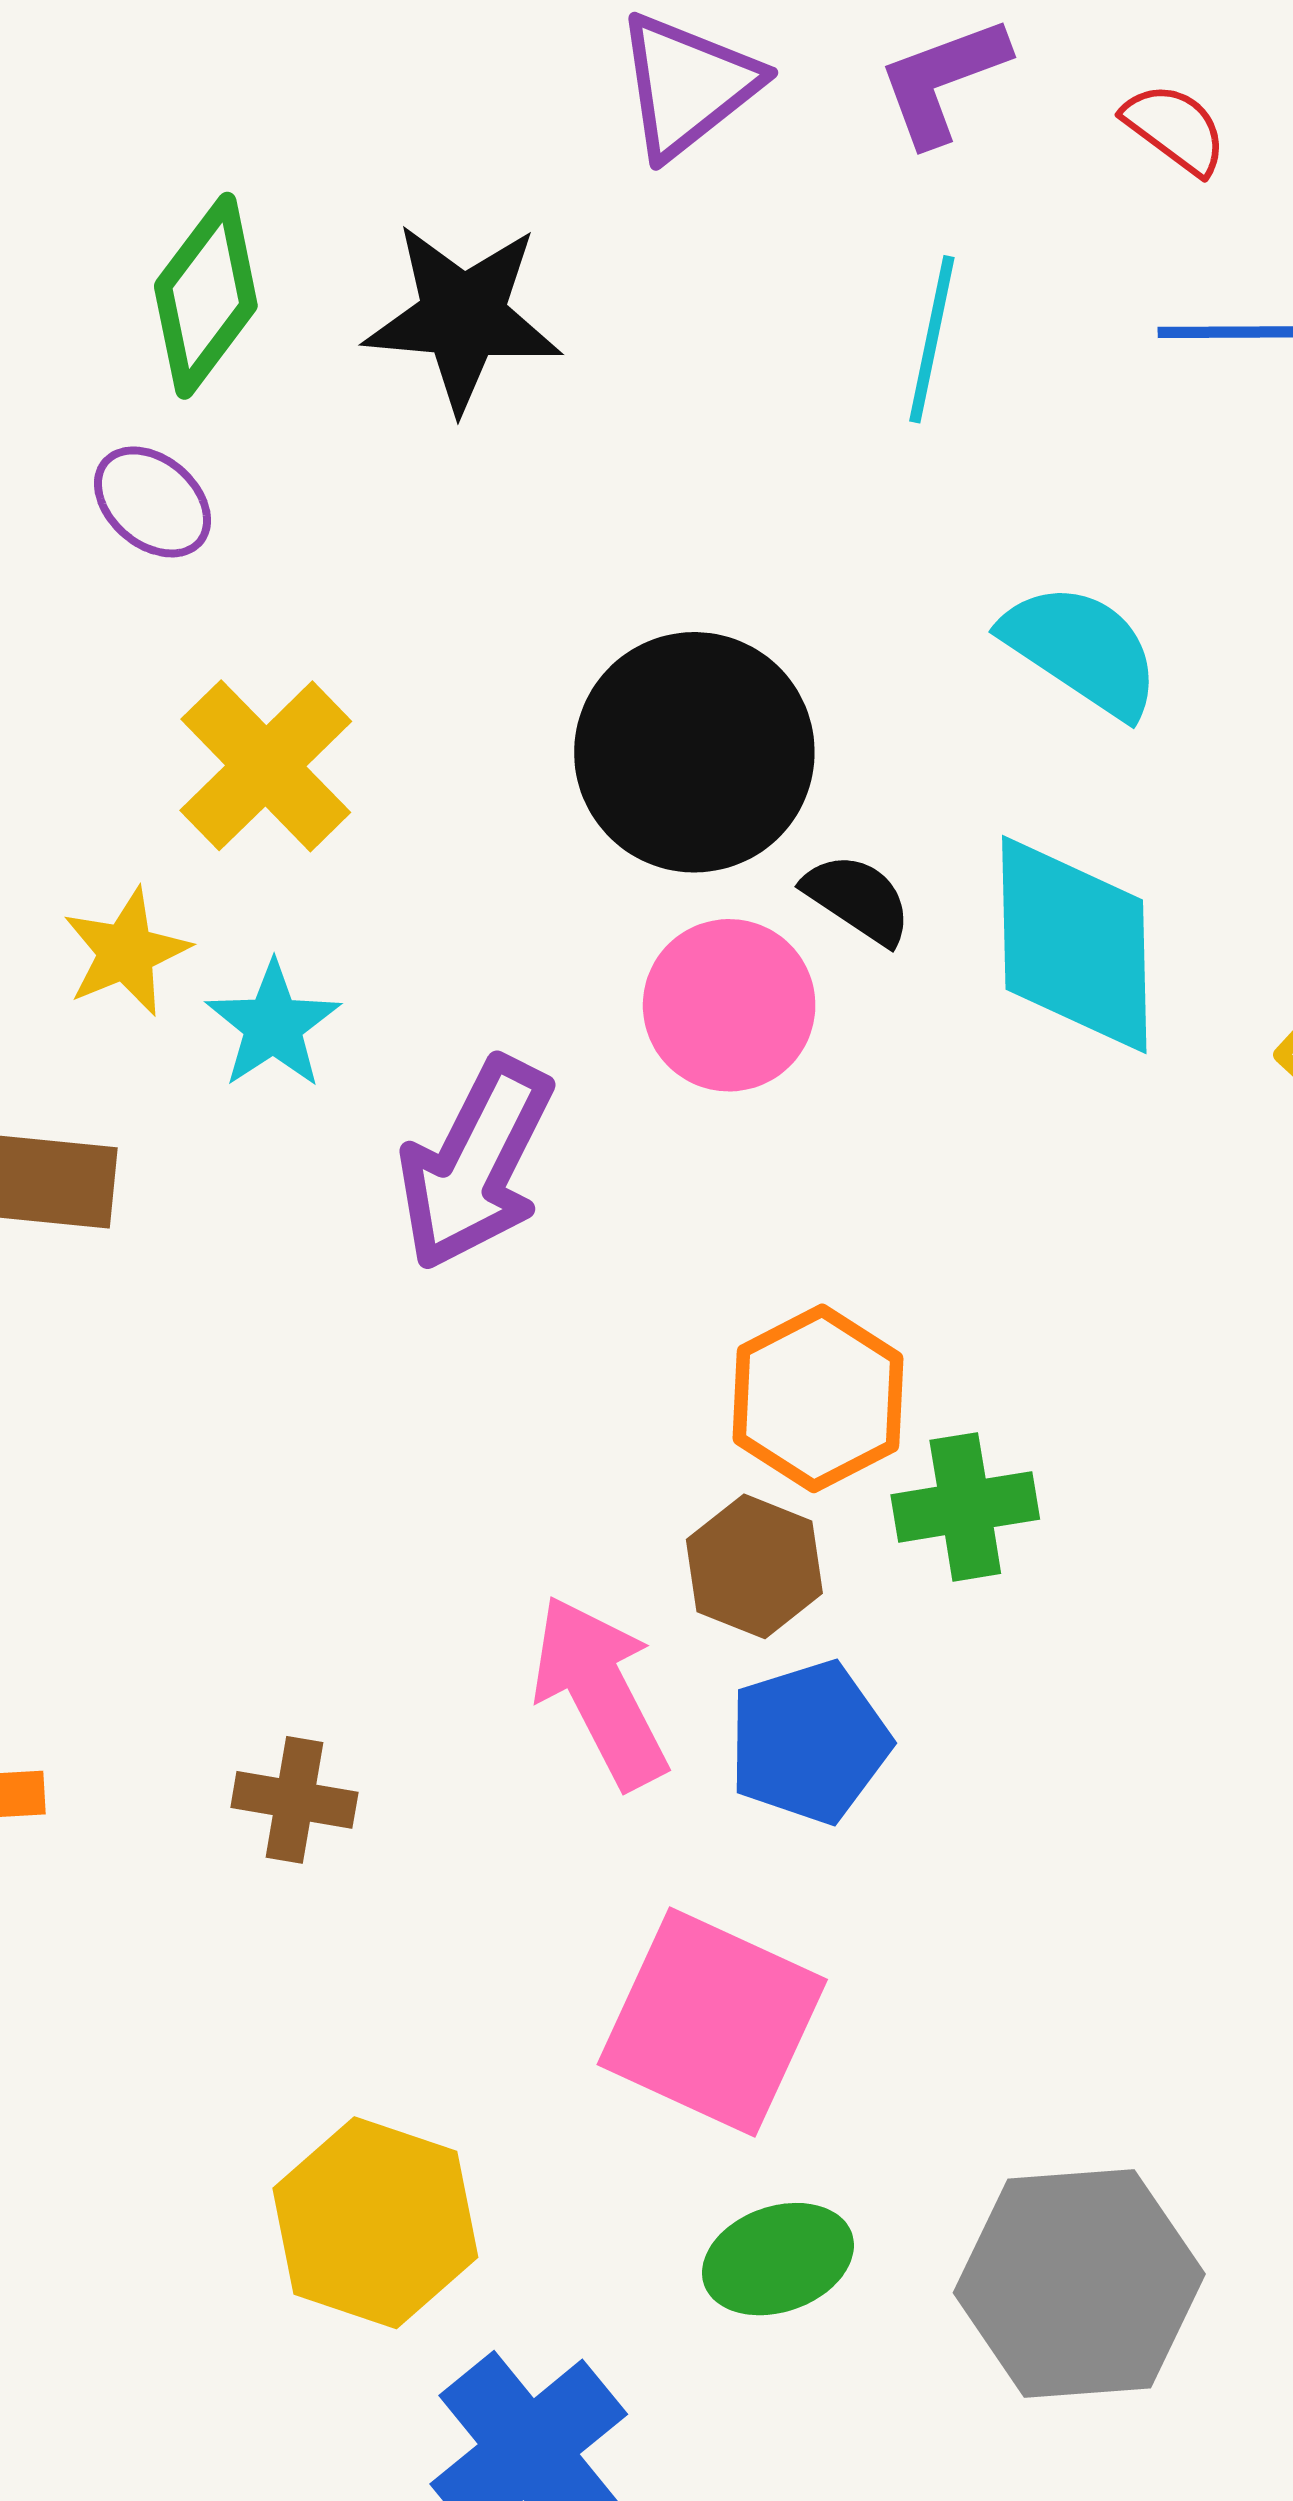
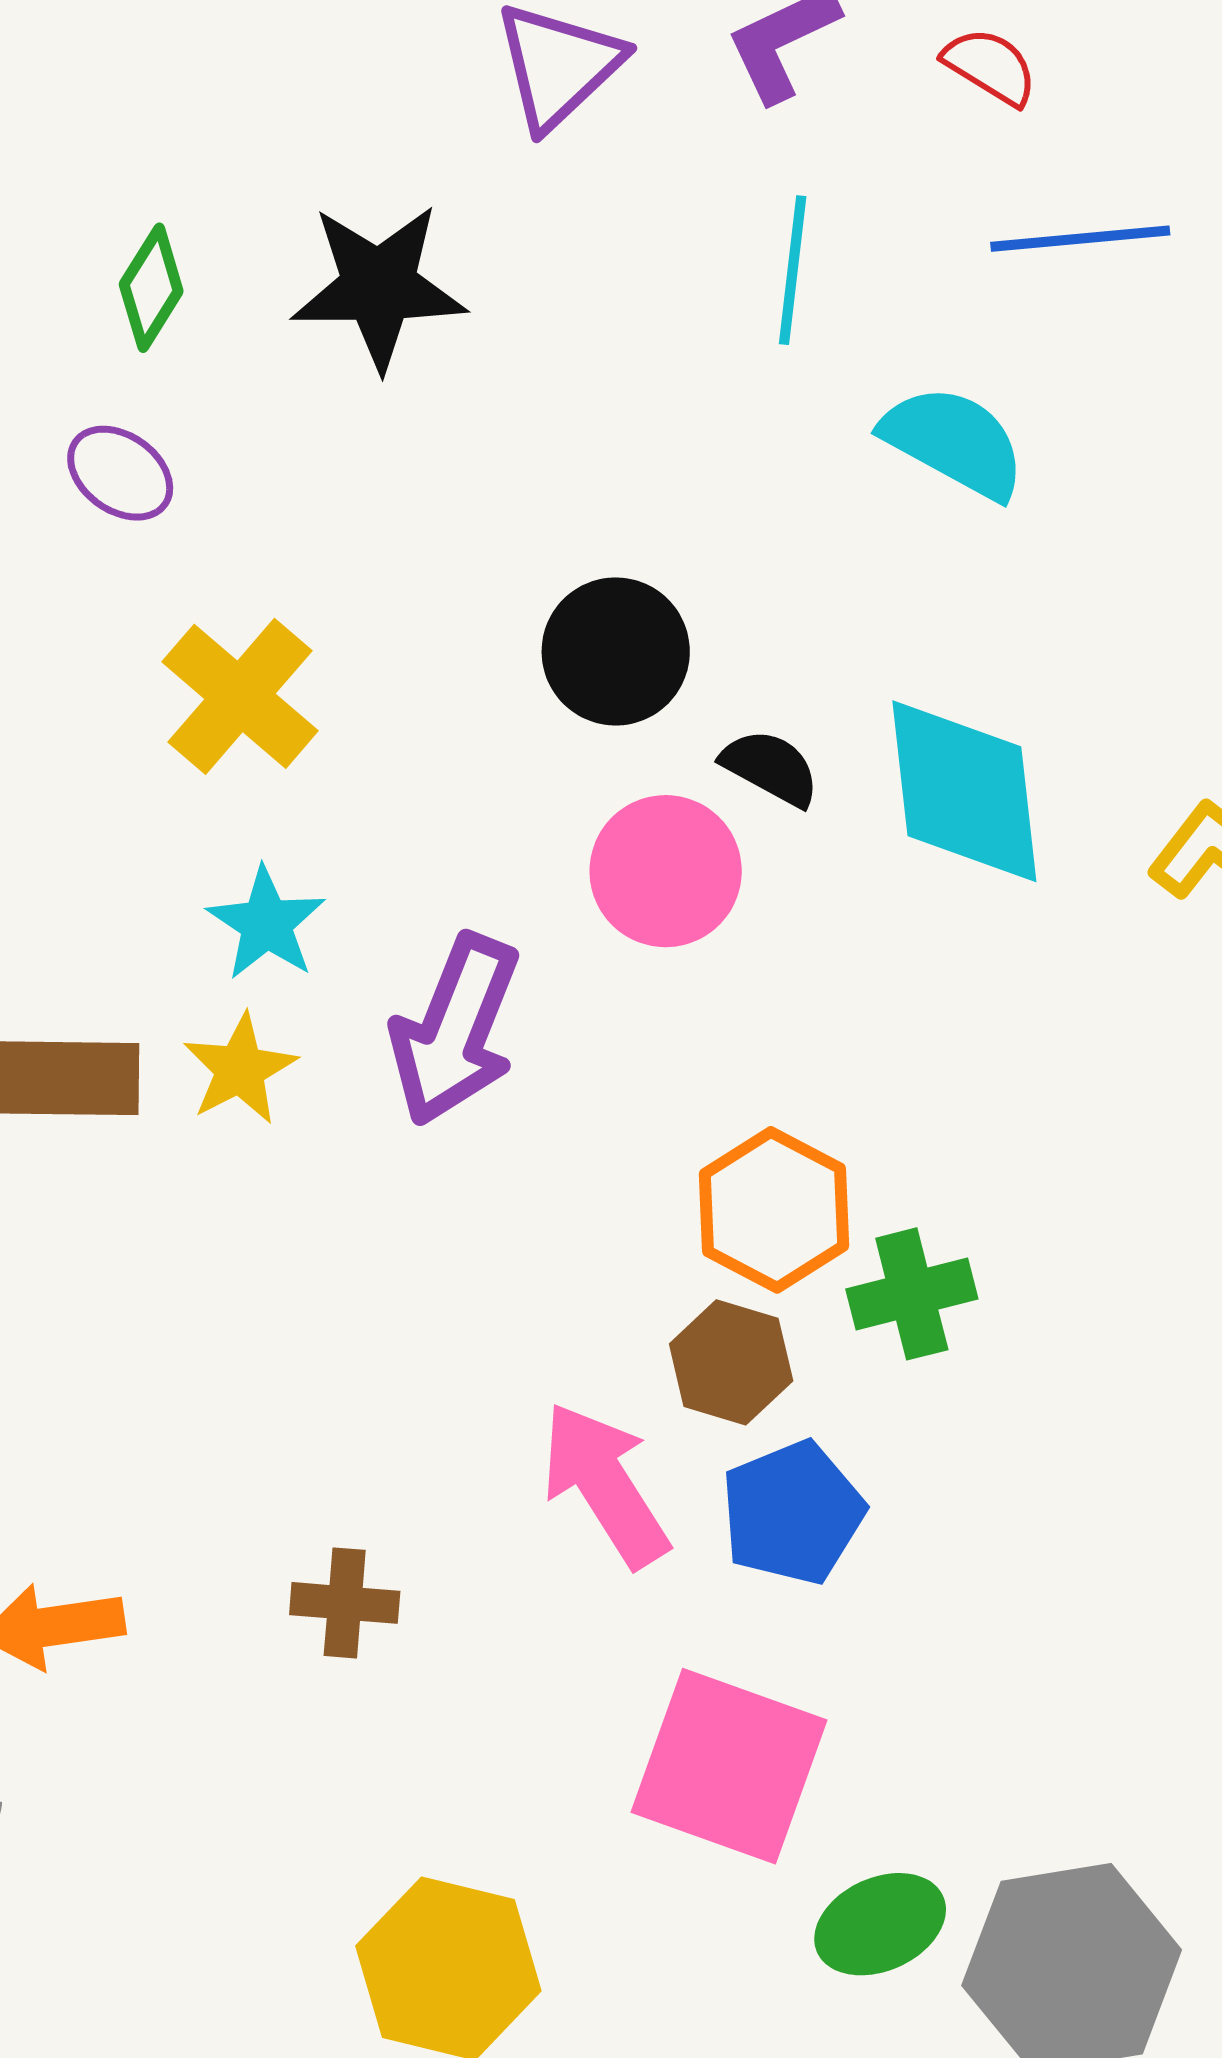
green diamond: (206, 296) -> (151, 288), size x0.7
cyan semicircle: (1082, 650) -> (954, 442), moved
black circle: (694, 752) -> (616, 651), size x0.7
yellow star: (126, 952) -> (240, 1069), moved
green ellipse: (778, 2259) -> (880, 1924), moved

